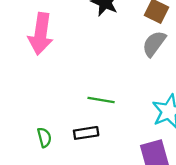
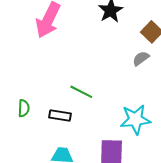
gray semicircle: (154, 44) -> (141, 58), size x0.7

